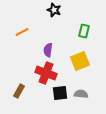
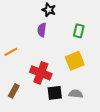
orange line: (22, 32) -> (11, 52), moved
purple semicircle: (48, 50) -> (42, 30), moved

